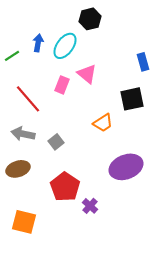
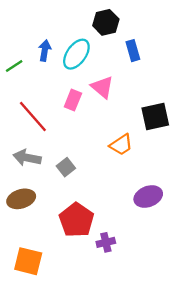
blue rectangle: (143, 62) -> (133, 51), moved
purple ellipse: (126, 167) -> (148, 196), size x0.7
purple cross: (90, 206) -> (106, 242), turned 35

